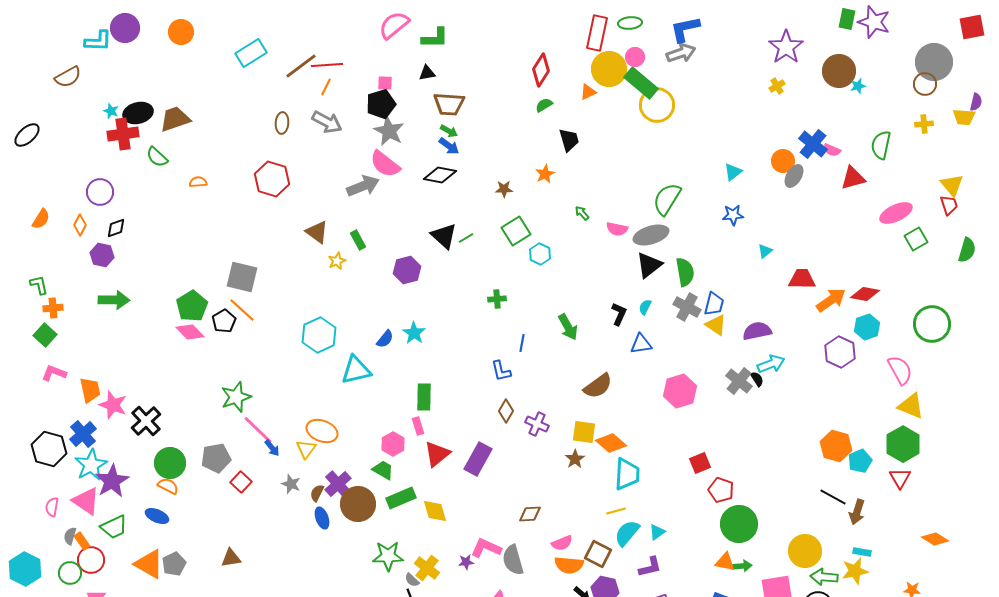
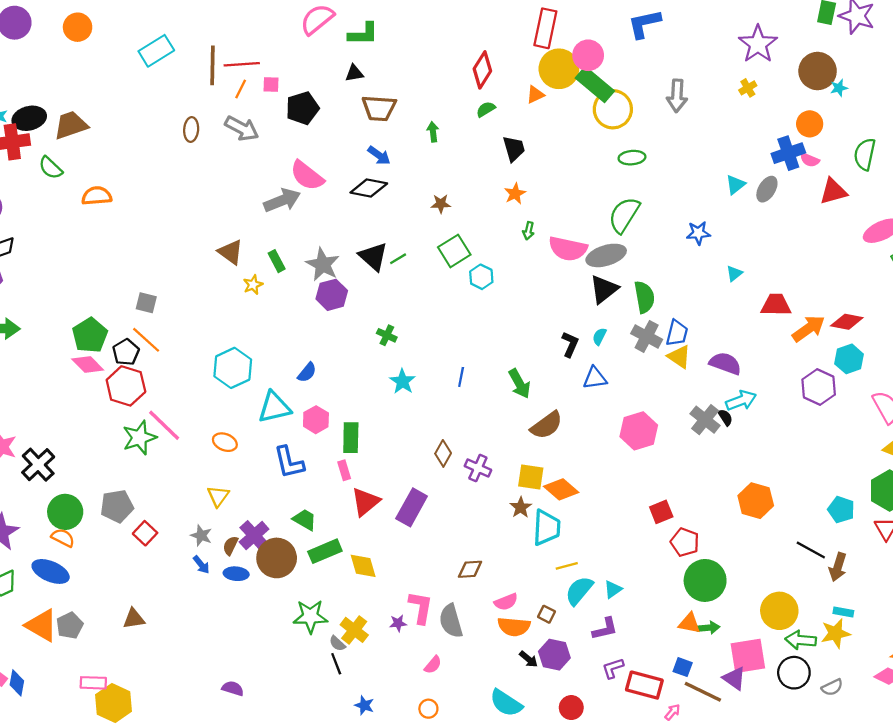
green ellipse: (630, 23) -> (632, 158), moved
gray arrow: (681, 53) -> (677, 96), moved, turned 112
pink circle: (635, 57) -> (588, 55), size x1.4
brown line: (301, 66) -> (213, 65), turned -52
pink square: (385, 83) -> (271, 85), moved
gray star: (389, 131) -> (323, 264), moved
green arrow: (449, 131) -> (433, 132), moved, turned -126
blue cross: (813, 144) -> (788, 153), turned 32
orange circle: (783, 161) -> (810, 124), moved
cyan triangle: (733, 172) -> (735, 185), moved
orange star: (545, 174) -> (515, 194), moved
red hexagon: (272, 179) -> (126, 386), moved
orange semicircle: (198, 182) -> (97, 196), size x1.5
green arrow: (582, 213) -> (529, 231), turned -126
pink semicircle: (617, 229) -> (568, 249), size x1.6
gray square: (242, 277) -> (146, 303), size x0.6
green cross: (497, 299) -> (387, 335), moved, turned 30
green arrow: (568, 327) -> (520, 384), moved
purple semicircle: (757, 331) -> (725, 363), turned 32
cyan star: (414, 333) -> (403, 381), moved
blue L-shape: (501, 371) -> (289, 462), moved, size x1.4
pink line: (258, 430) -> (164, 425), moved
orange ellipse: (322, 431) -> (225, 442), moved, size x0.7
pink hexagon: (393, 444) -> (316, 420), moved
orange hexagon: (836, 446) -> (756, 501), moved
blue arrow: (272, 448) -> (201, 565), moved
cyan pentagon: (860, 461) -> (841, 510), turned -30
cyan trapezoid: (627, 474) -> (547, 528), moved
blue ellipse: (157, 516) -> (51, 571), size x1.4
blue ellipse: (322, 518) -> (236, 574), turned -65
pink L-shape: (486, 548) -> (421, 607), turned 76
brown square: (598, 554) -> (547, 614), size x0.6

